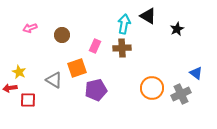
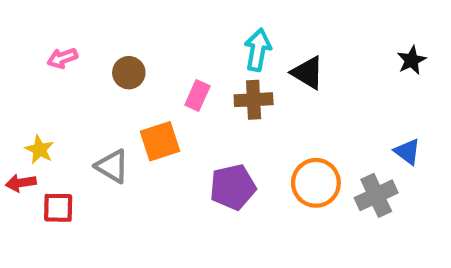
black triangle: (148, 16) -> (308, 73), moved
black star: (177, 29) -> (412, 60), moved
purple pentagon: (96, 90) -> (233, 187), moved

